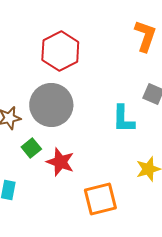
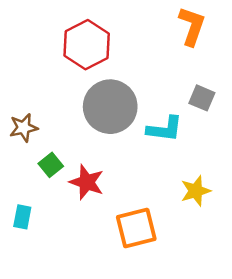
gray circle: (51, 105) -> (110, 107), moved
cyan L-shape: (123, 119) -> (165, 129), turned -84

